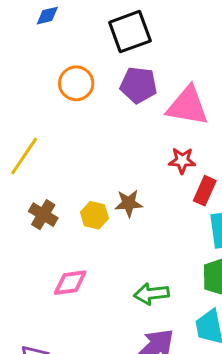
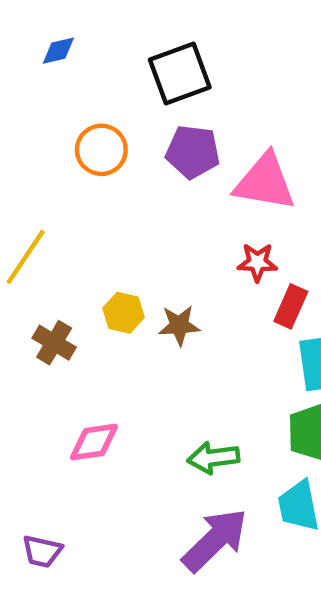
yellow hexagon: (94, 215) -> (124, 313), moved

